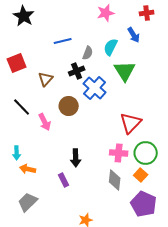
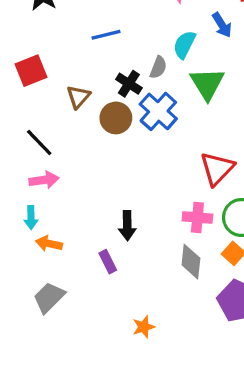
gray semicircle: (88, 53) -> (158, 67), moved
black cross: (77, 71) -> (129, 84), turned -35
brown circle: (69, 106) -> (116, 118), moved
pink arrow: (45, 122) -> (44, 180), moved, turned -72

